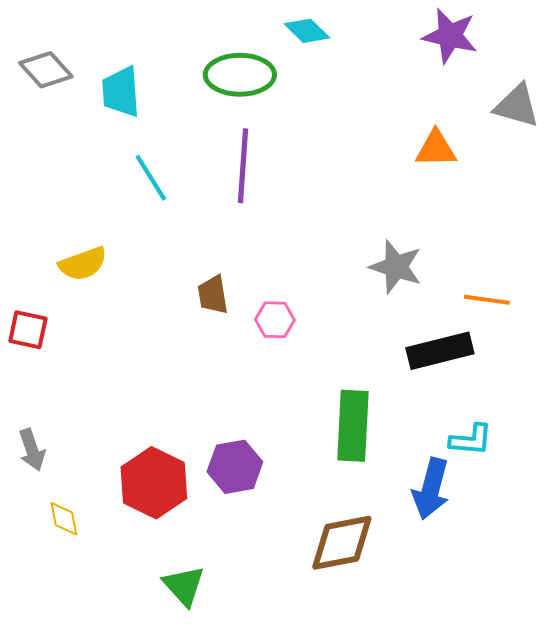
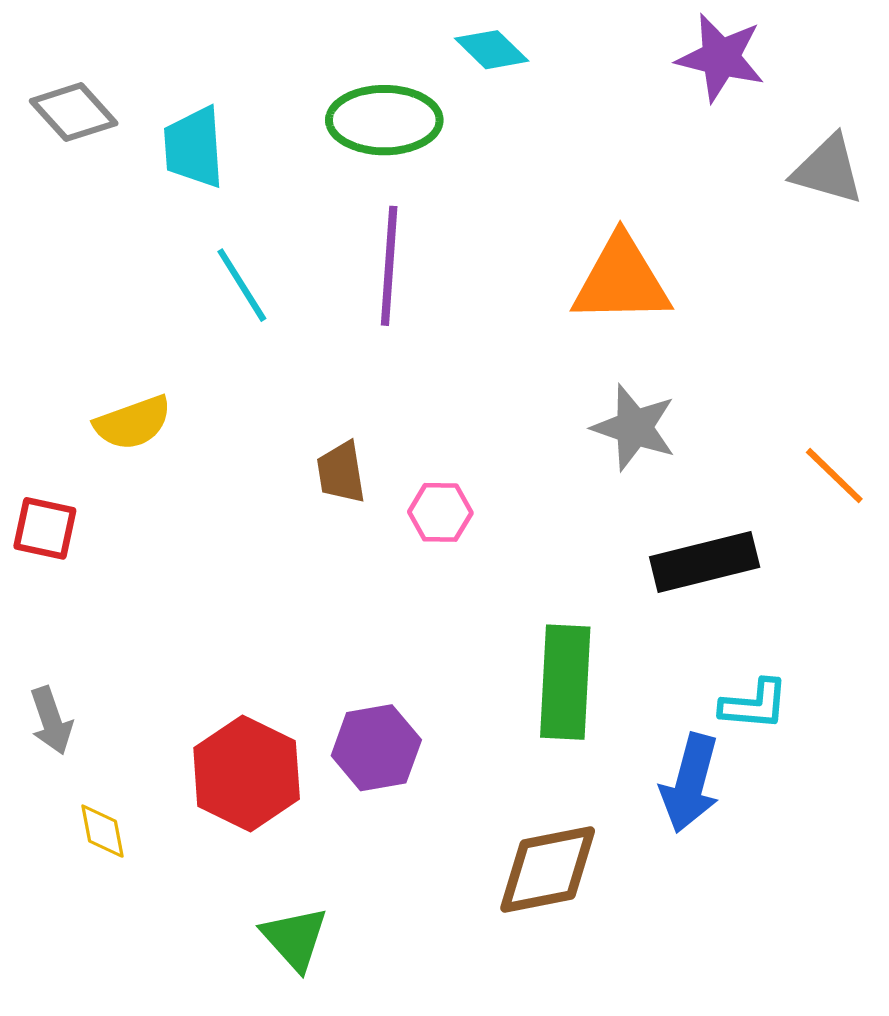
orange triangle: (436, 149) -> (621, 280), moved, size x1.5
orange line: (487, 300) -> (834, 476), moved, turned 36

